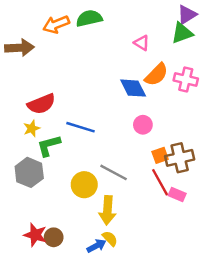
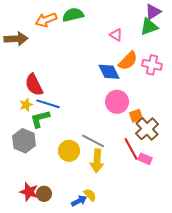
red semicircle: (41, 104) -> (34, 85), turned 85
pink circle: (143, 125) -> (117, 102), size x1.5
blue line: (81, 127) -> (48, 104), moved
orange square: (160, 155) -> (136, 116), moved
brown cross: (180, 158) -> (147, 129), turned -30
yellow arrow: (107, 210) -> (97, 161), moved

